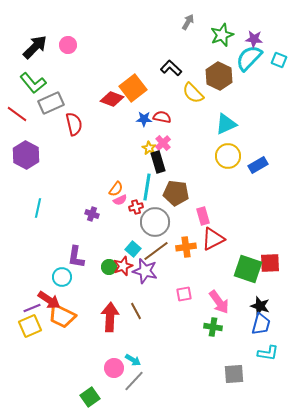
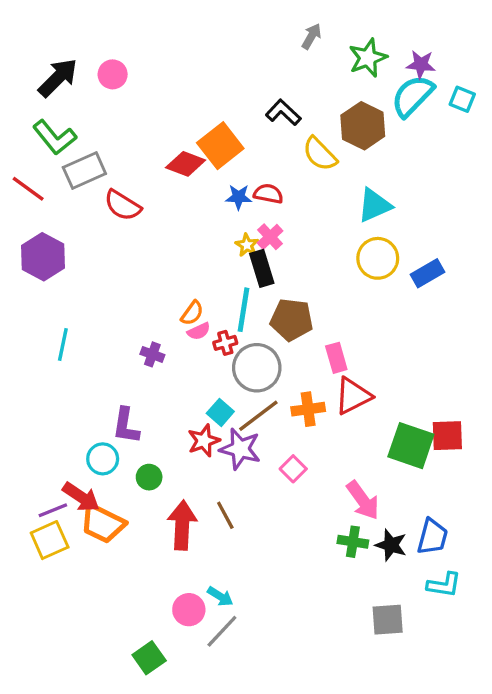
red semicircle: (74, 124) -> (123, 205), turned 135
green circle: (109, 267) -> (149, 477), moved
pink square: (184, 294) -> (293, 469), moved, turned -35
black star: (260, 306) -> (391, 545), moved

